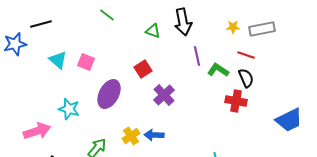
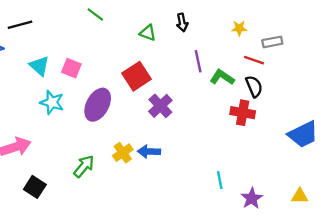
black arrow: (183, 22) -> (182, 22), size x0.6
gray rectangle: (262, 29) -> (272, 42), moved, size x0.7
red square: (143, 69) -> (136, 76), size x1.4
cyan star: (69, 109) -> (52, 102), moved

